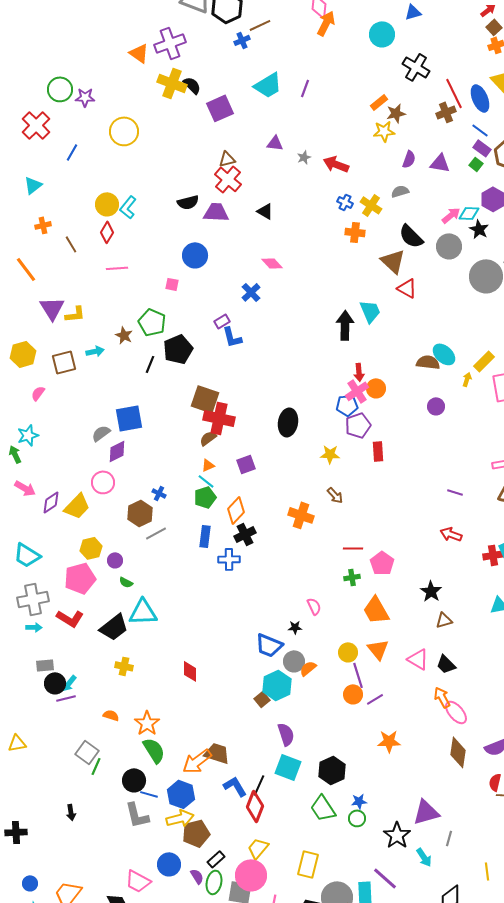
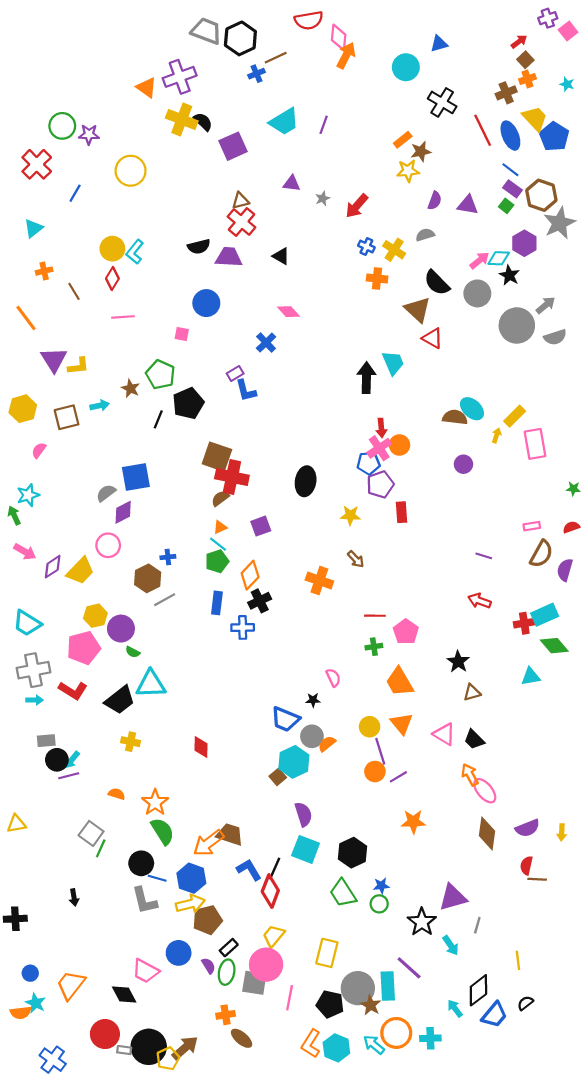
brown cross: (446, 112) -> (506, 93), moved
red arrow: (336, 164) -> (357, 206), turned -70
blue cross: (159, 493) -> (168, 557), turned -32
purple circle: (115, 560) -> (121, 629), size x1.6

